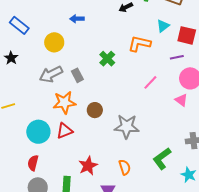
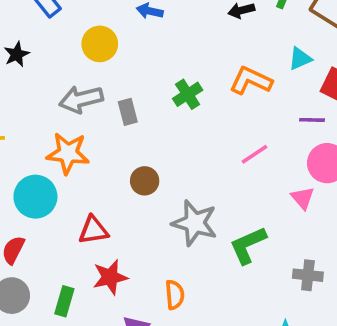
orange star: (64, 103) -> (68, 153), moved
red triangle: (65, 131) -> (93, 230), moved
green L-shape: (162, 159) -> (248, 245), moved

